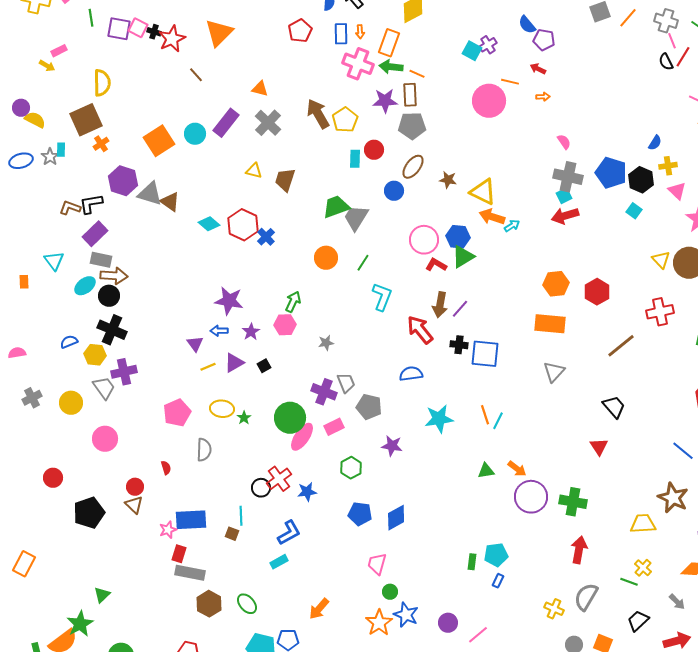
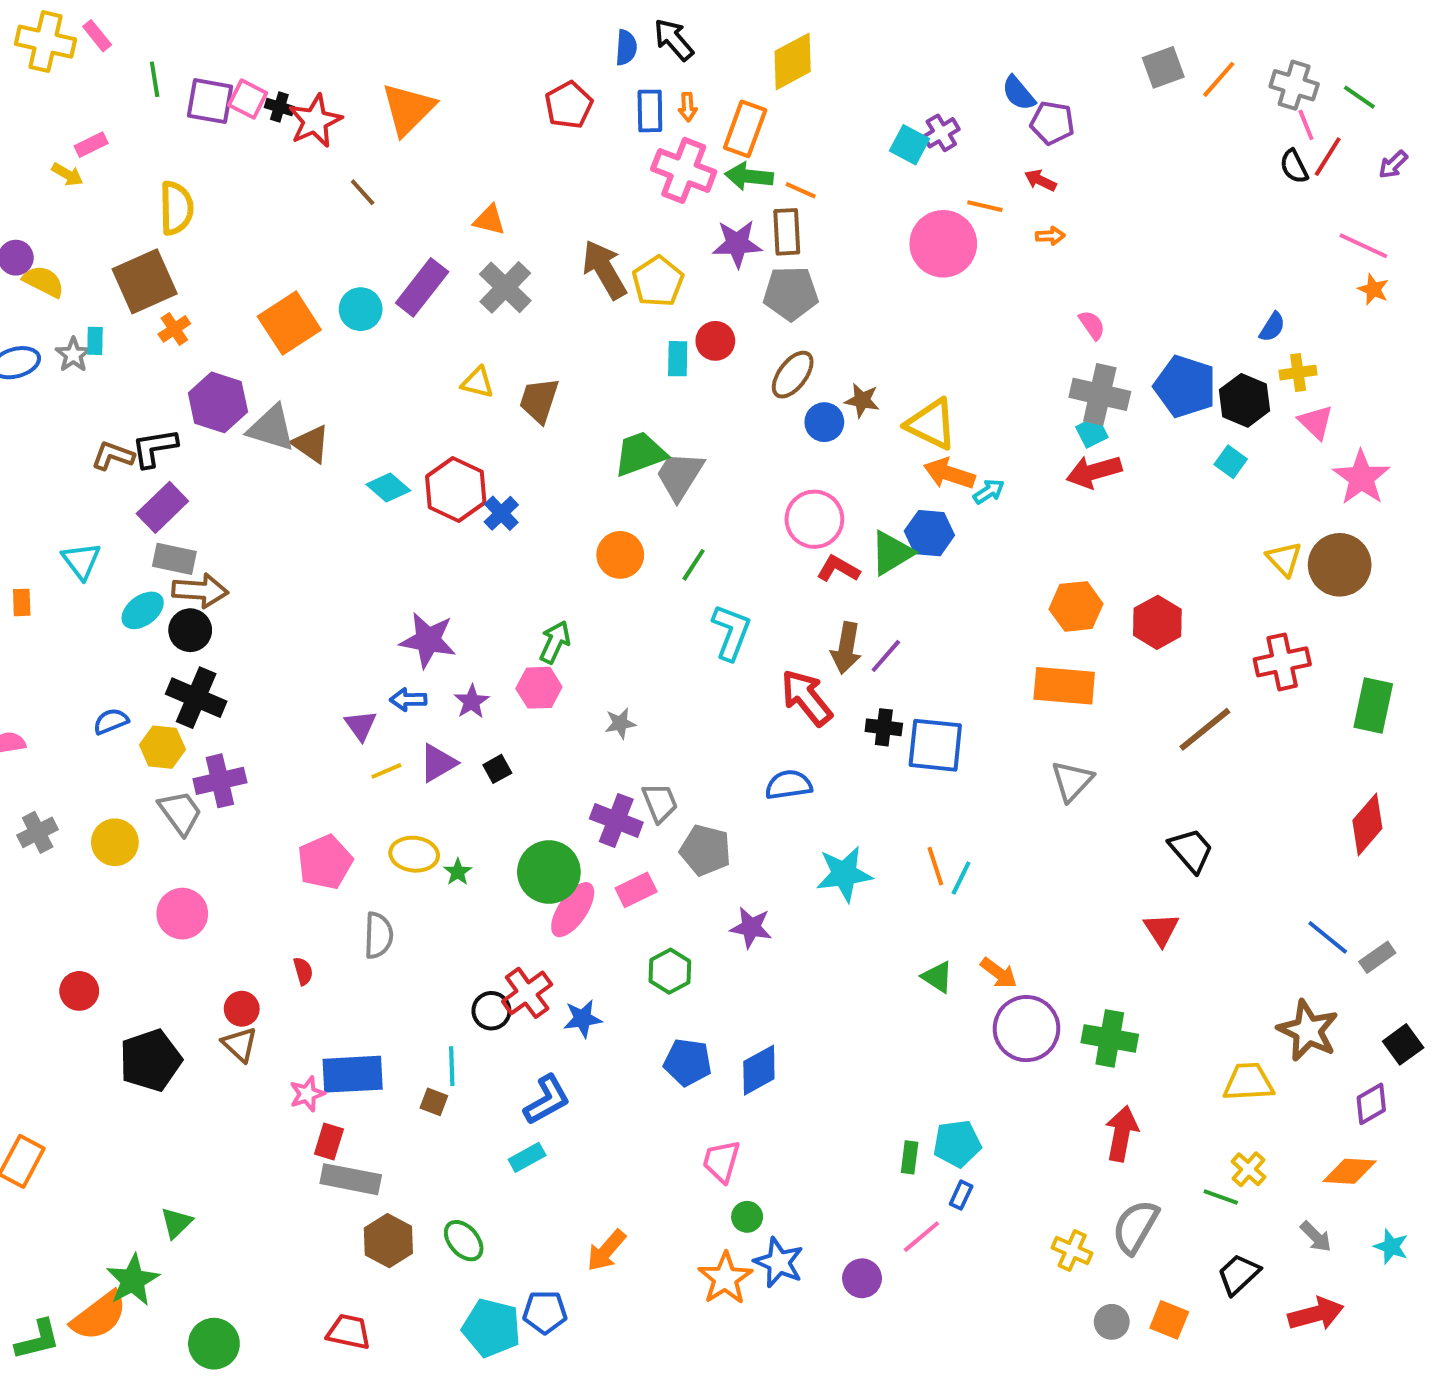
blue circle: (394, 191) -> (824, 422), moved
blue hexagon: (458, 237) -> (929, 533), moved
green triangle: (486, 471) -> (937, 977), turned 42
pink line: (478, 635) -> (921, 1237), moved

